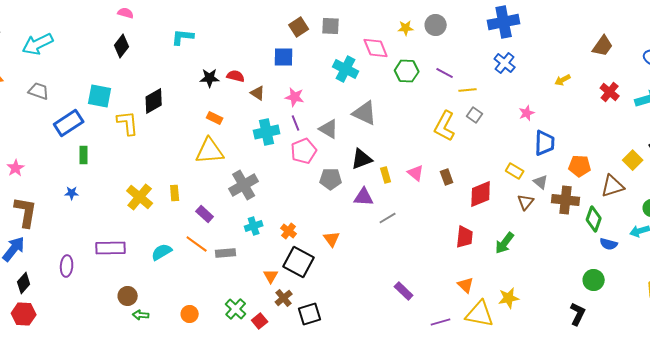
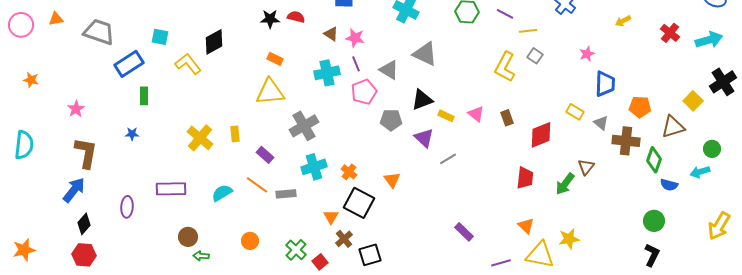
gray trapezoid: (39, 91) -> (99, 32), size x1.5
brown triangle: (258, 93) -> (331, 34), moved
cyan square: (100, 96) -> (160, 37), size x0.7
yellow L-shape: (128, 123) -> (188, 64), turned -32
yellow rectangle: (386, 175) -> (446, 116), turned -49
purple triangle: (364, 197) -> (424, 138), turned 40
brown triangle: (526, 202) -> (586, 167), moved
cyan cross: (254, 226) -> (314, 167), size x1.4
orange circle: (190, 314) -> (250, 241), moved
black L-shape: (578, 314) -> (652, 255), moved

